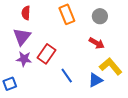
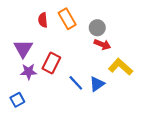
red semicircle: (26, 13) -> (43, 20), moved
gray circle: (100, 16) -> (97, 28), moved
blue triangle: (95, 80) -> (97, 84), moved

